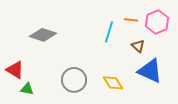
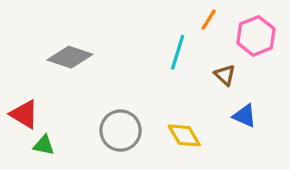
orange line: (131, 20) -> (209, 20), moved, turned -64
blue triangle: (150, 71) -> (245, 116), size x0.6

